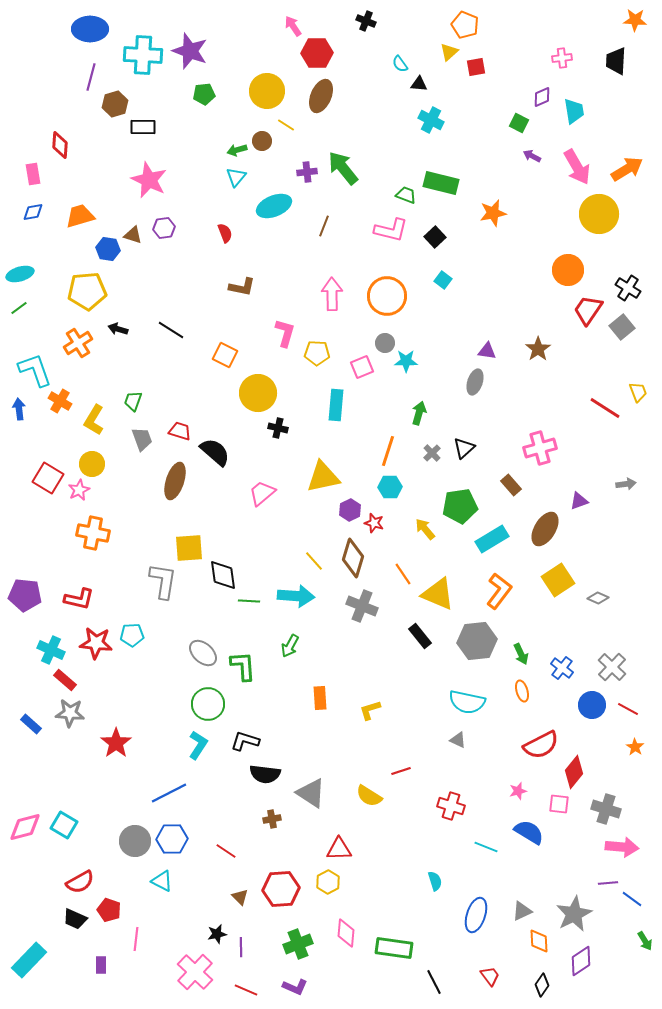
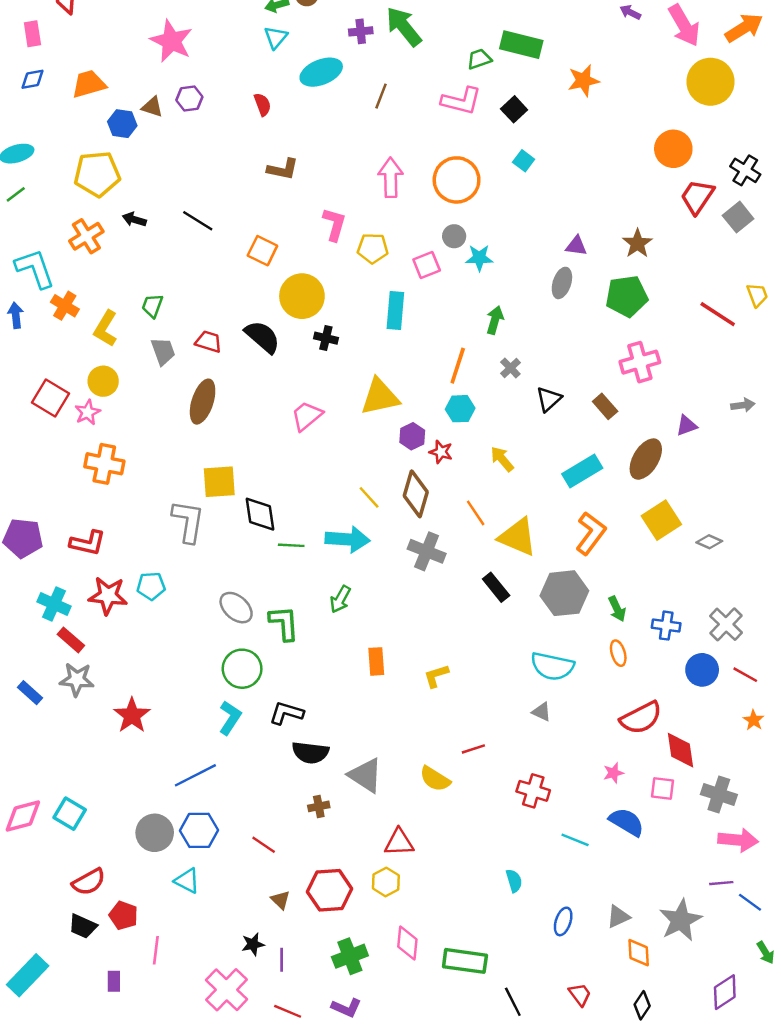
green trapezoid: (406, 195) -> (479, 59), turned -40
black triangle: (464, 448) -> (549, 399), moved
black semicircle: (215, 452) -> (262, 337), moved
green pentagon: (460, 506) -> (627, 296), moved
blue cross: (562, 668) -> (666, 626), turned -30
red diamond: (574, 772) -> (681, 750), turned -48
blue ellipse: (476, 915) -> (563, 921), size x0.7
purple diamond: (581, 961) -> (725, 992), moved

